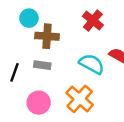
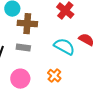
orange cross: (80, 99) -> (54, 76), size x0.6

